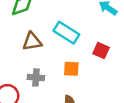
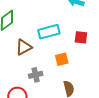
cyan rectangle: (66, 33) -> (49, 32), turned -30

